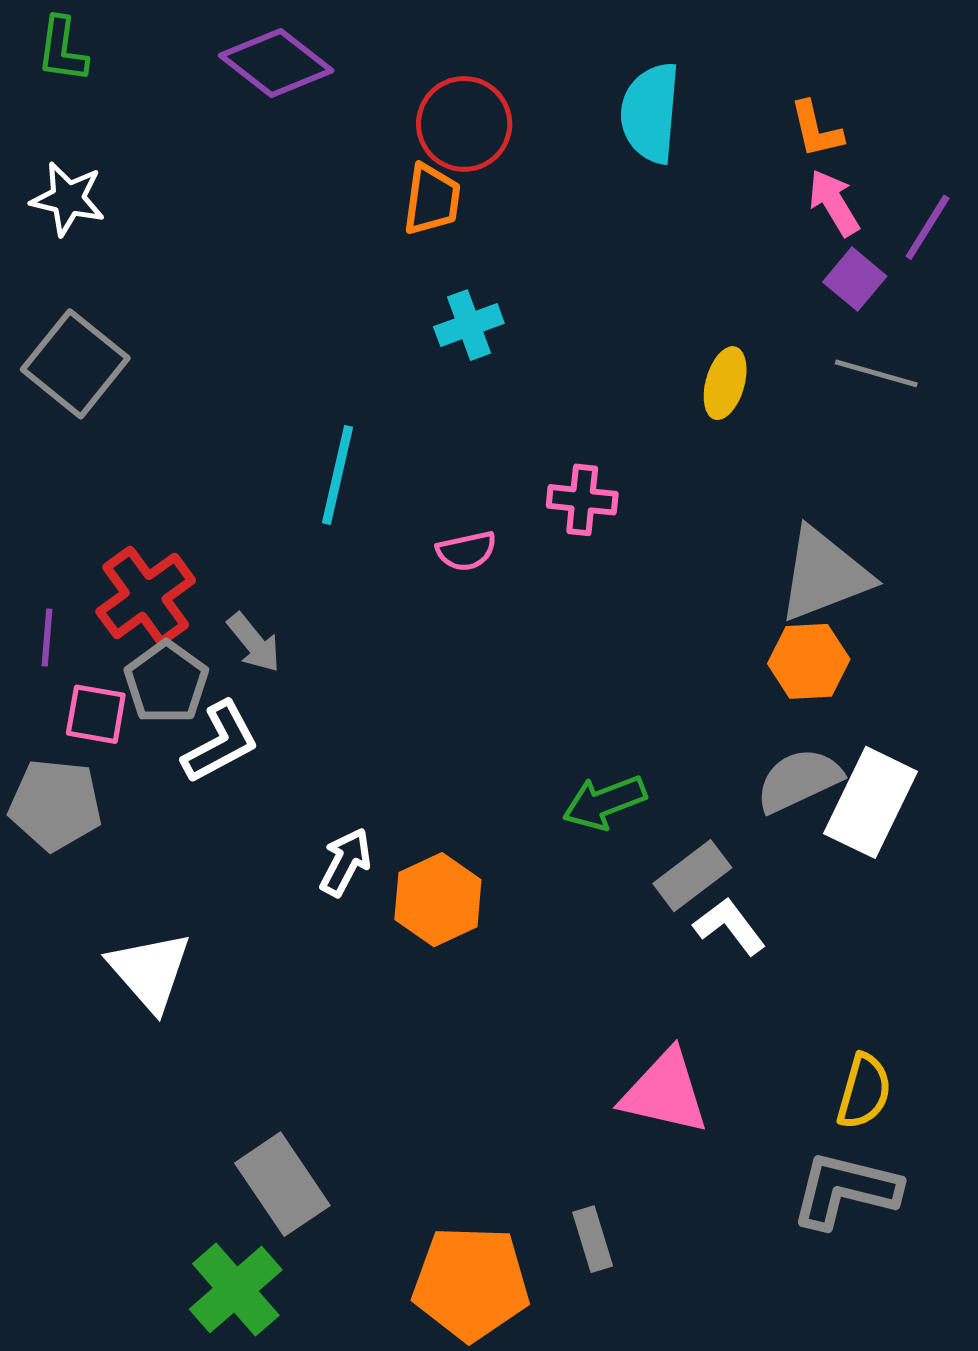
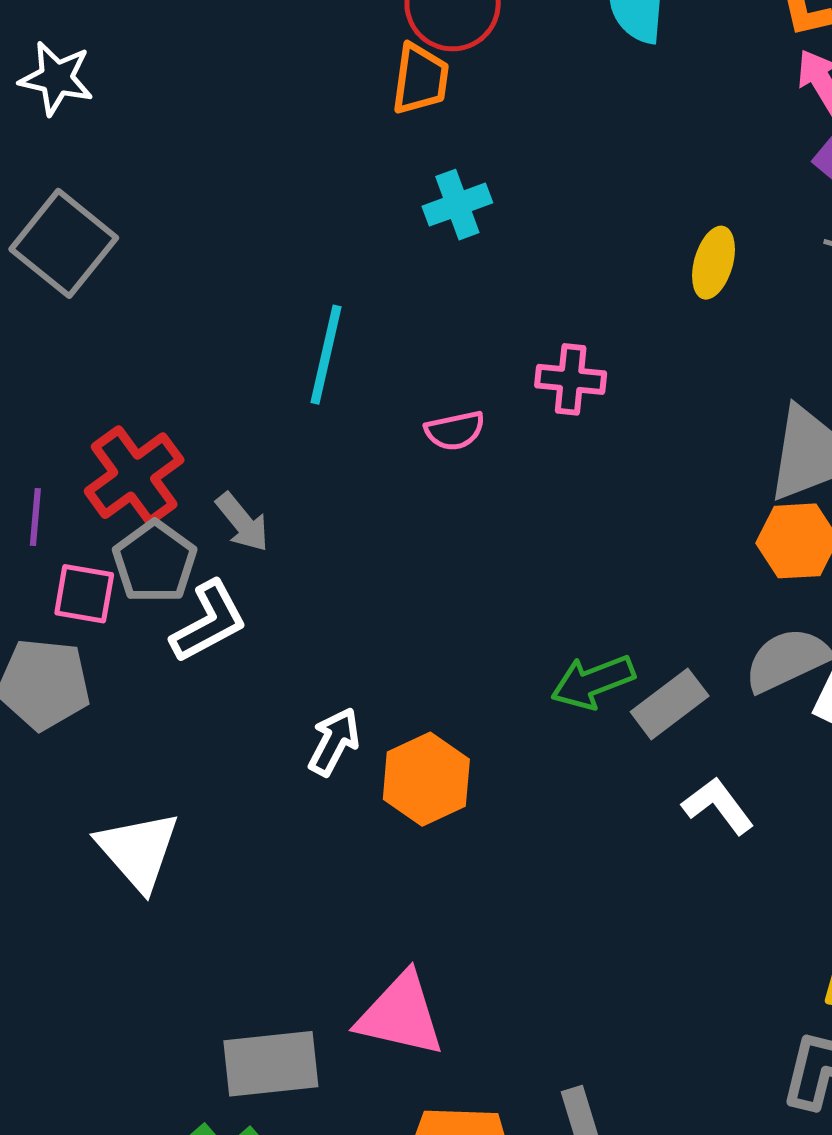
gray rectangle: (692, 876) -> (670, 704), moved
pink triangle: (665, 1092) -> (401, 1015), moved
gray rectangle: (282, 1184) -> (271, 1064), turned -62

